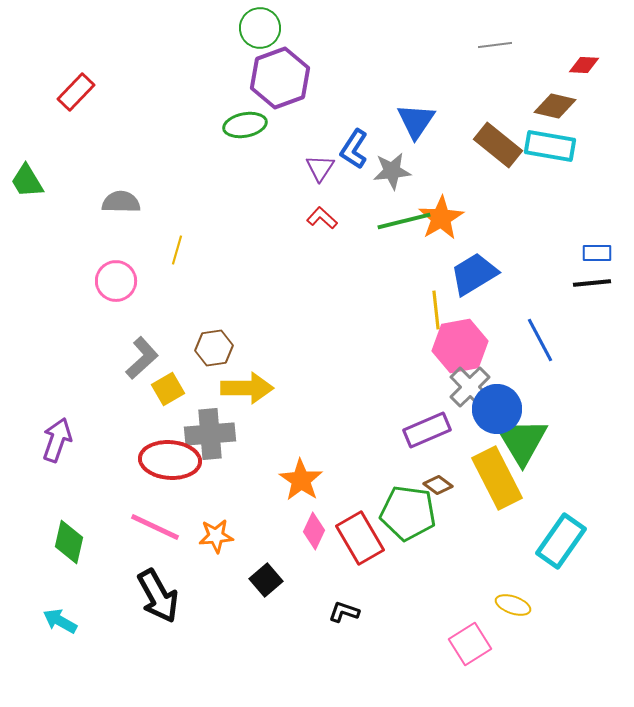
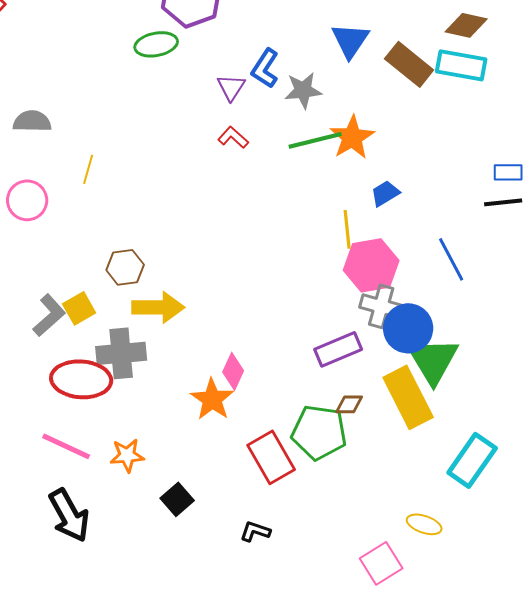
blue triangle: (416, 121) -> (350, 40), moved
blue trapezoid: (474, 274) -> (385, 193), size x0.6
gray L-shape: (142, 358) -> (49, 315), moved
gray cross: (470, 387) -> (381, 306), turned -30
brown diamond: (438, 485) -> (349, 404), turned -36
pink diamond: (314, 531) -> (233, 371), moved

